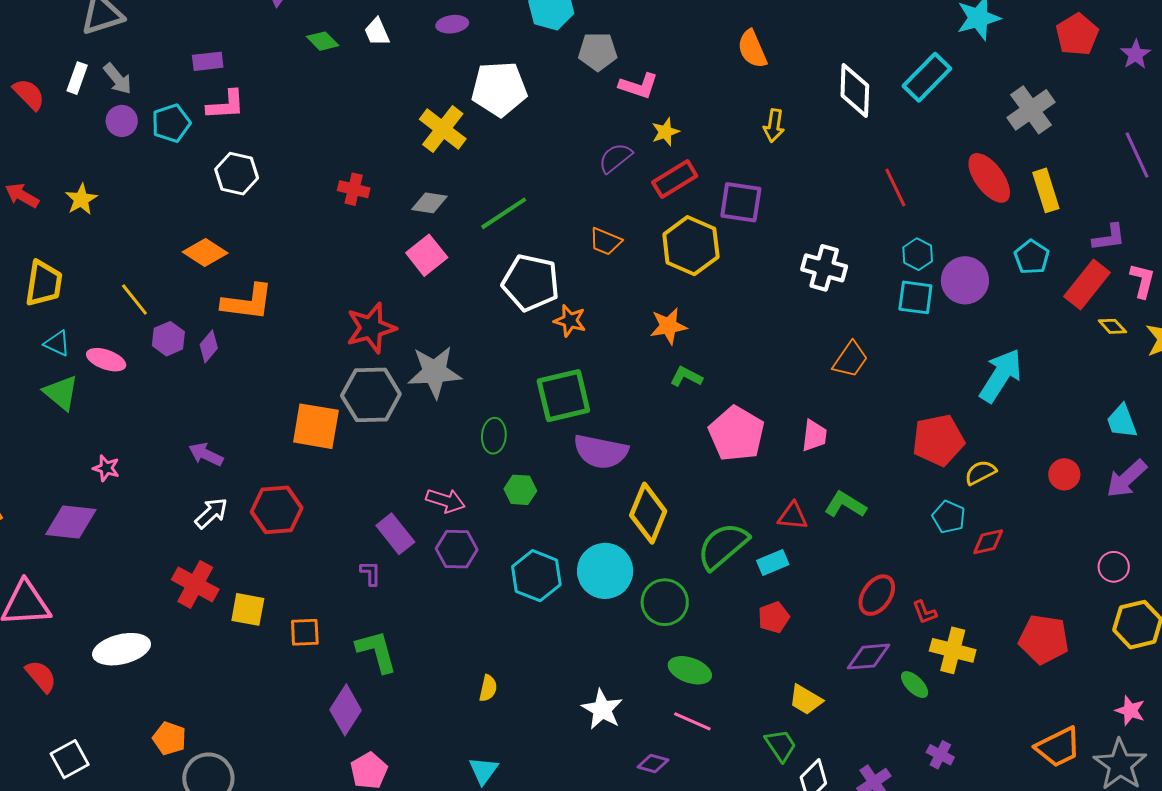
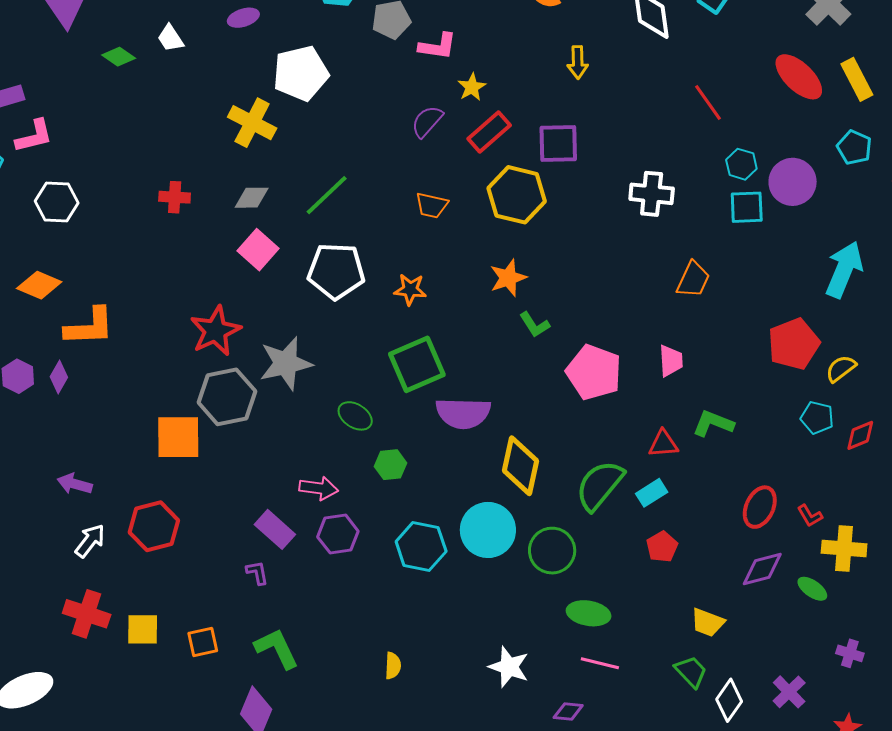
white pentagon: (531, 283) -> (336, 271), moved
green L-shape: (686, 377) -> (534, 325), turned -140
green ellipse: (494, 436) -> (355, 416), turned -52

